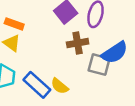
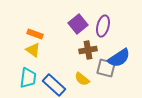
yellow semicircle: (60, 86) -> (82, 79), moved

